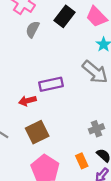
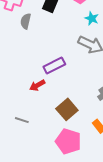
brown square: (37, 132) -> (67, 109), moved

